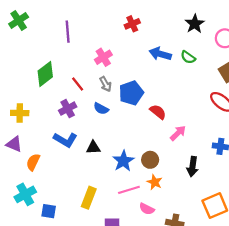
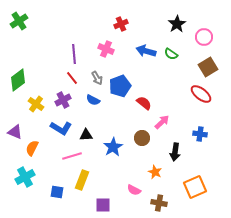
purple line: (68, 32) -> (74, 54), moved
pink cross: (103, 57) -> (106, 49), moved, turned -35
green diamond: (45, 74) -> (18, 80), moved
yellow cross: (20, 113) -> (36, 104), moved, turned 35
brown circle: (150, 160) -> (142, 138), moved
orange star: (155, 182) -> (155, 172), moved
pink line: (129, 190) -> (72, 156), moved
blue square: (49, 211) -> (57, 192), moved

